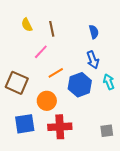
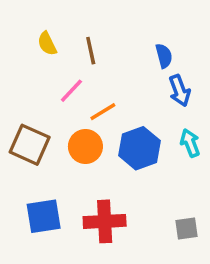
blue arrow: (93, 60) -> (180, 91), moved
orange line: (56, 73) -> (103, 112), moved
orange circle: (47, 101) -> (85, 146), moved

